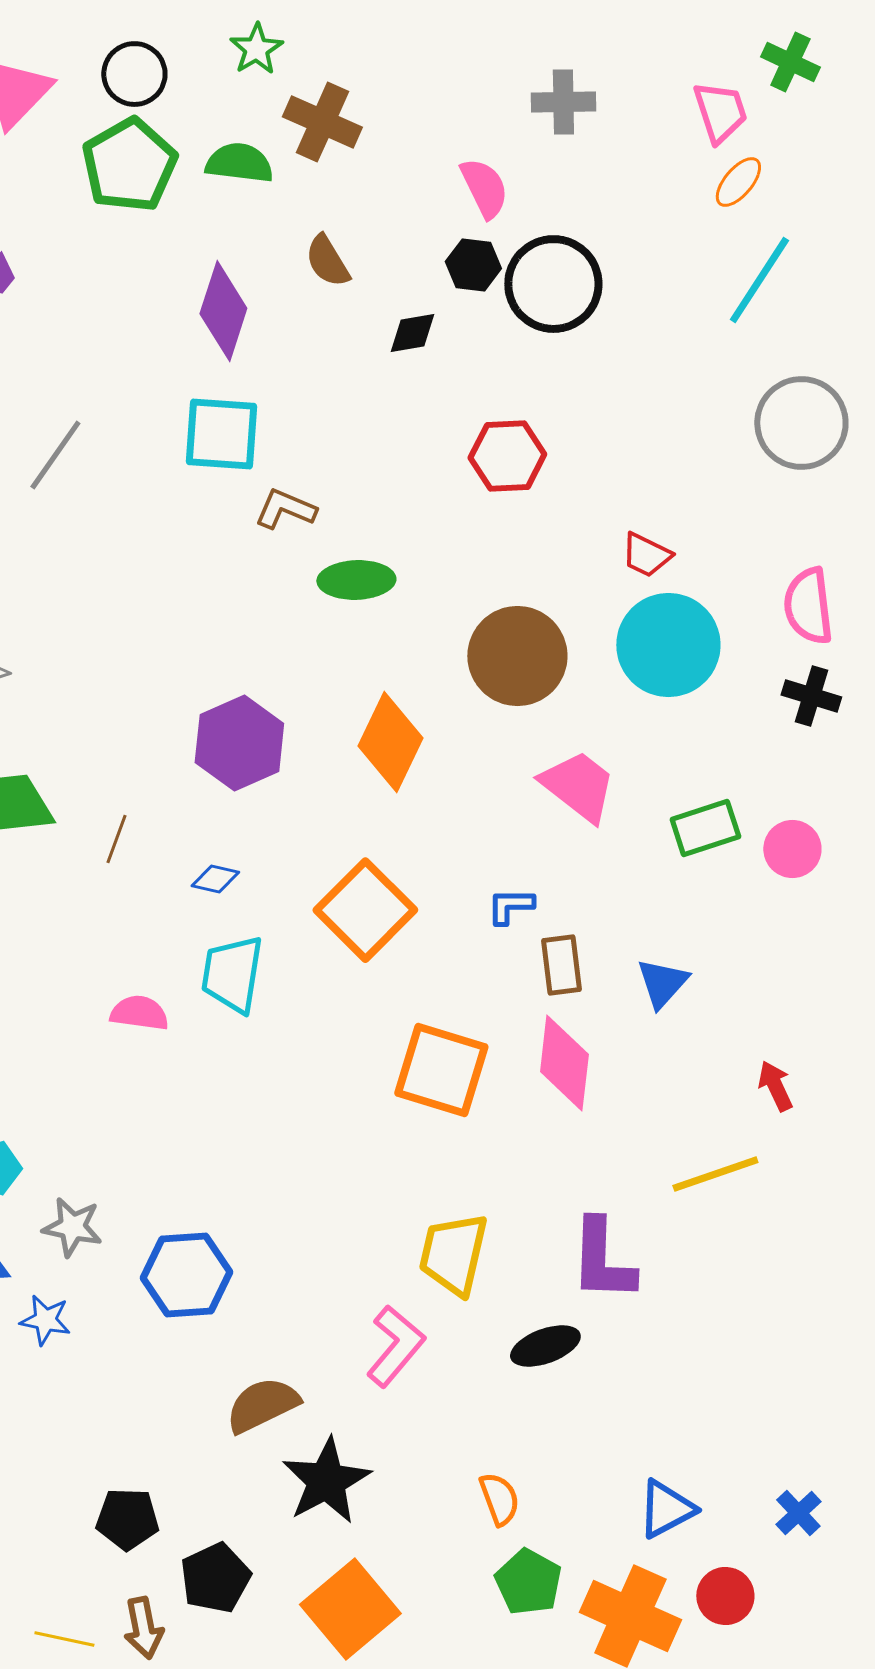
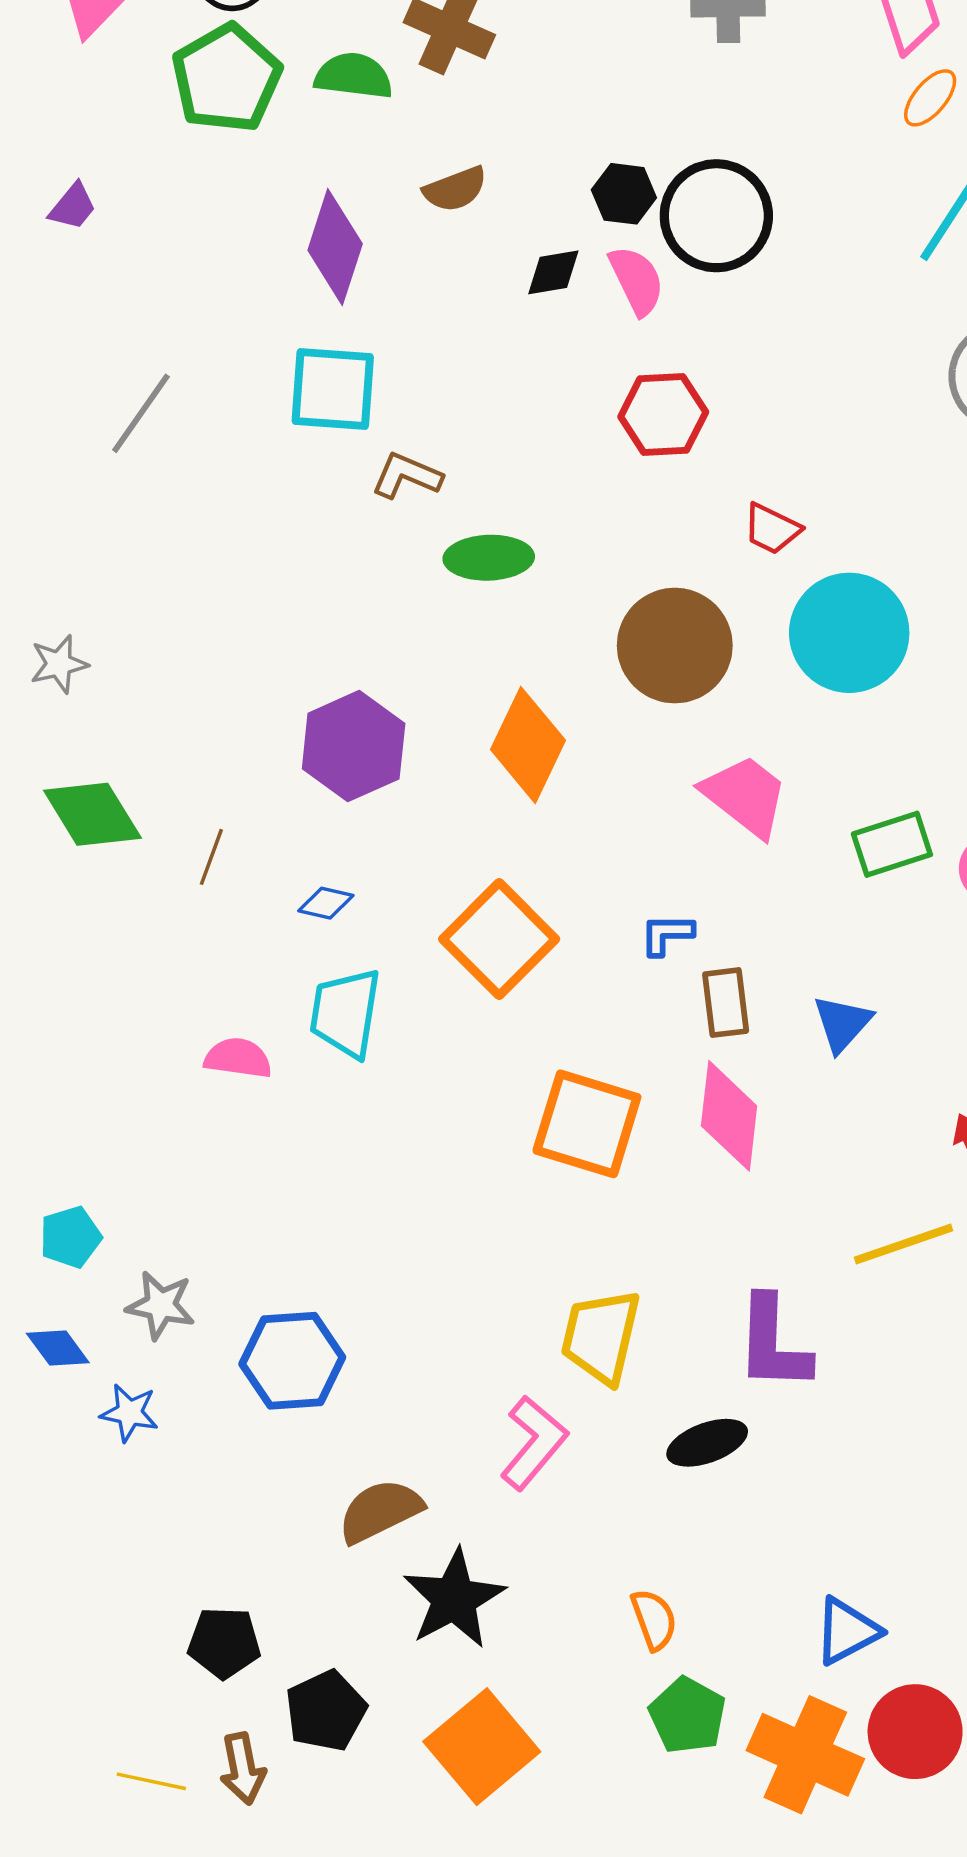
pink semicircle: (484, 188) -> (637, 280), moved
brown semicircle: (327, 261) -> (455, 189), turned -80
red trapezoid: (646, 555) -> (772, 529), moved
red circle: (725, 1596) -> (915, 1732), size x1.4

